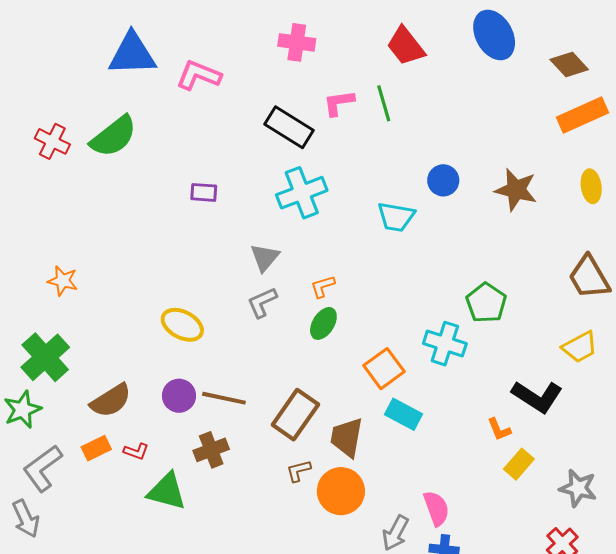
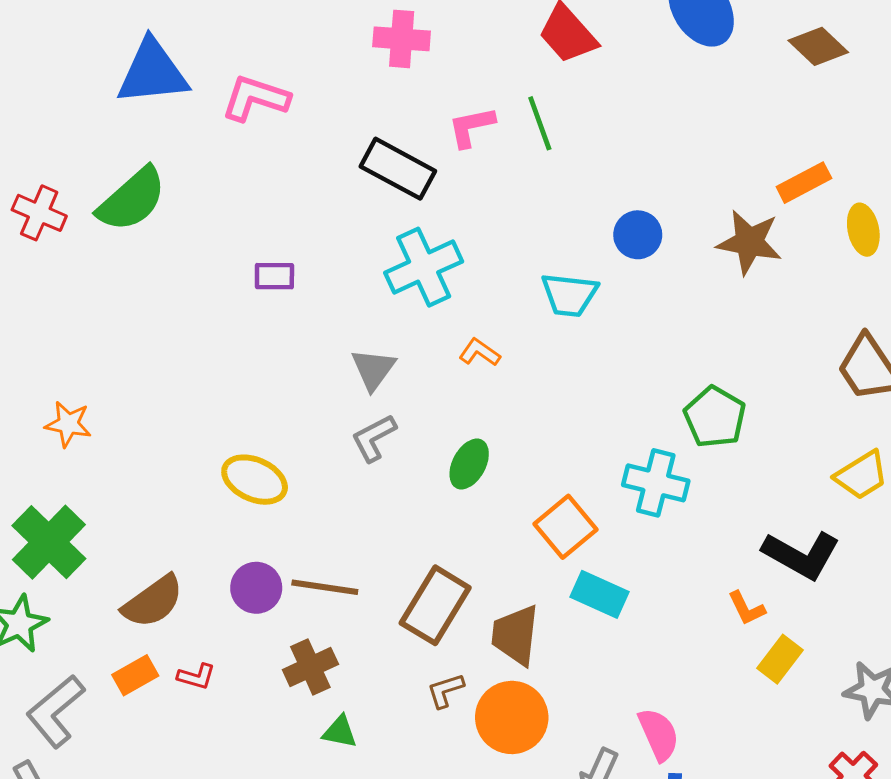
orange rectangle: (583, 115) -> (804, 183), moved, size x0.7
orange L-shape: (323, 286) -> (480, 352), moved, turned 56
green triangle: (167, 491) -> (340, 732), moved, size x0.6

